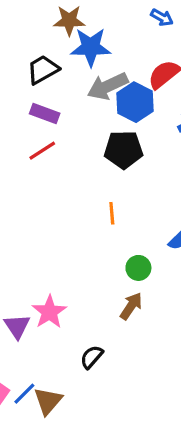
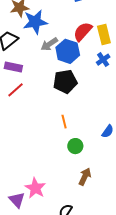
gray arrow: (108, 86) -> (49, 44), size x0.7
green circle: (138, 268) -> (75, 146), moved

